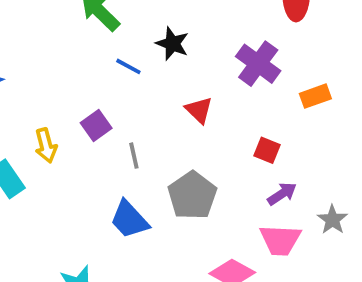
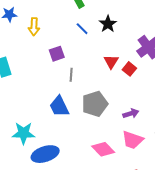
yellow arrow: (46, 146) -> (34, 27), moved
red square: (267, 150) -> (129, 69), moved
purple arrow: (282, 194) -> (131, 113), moved

